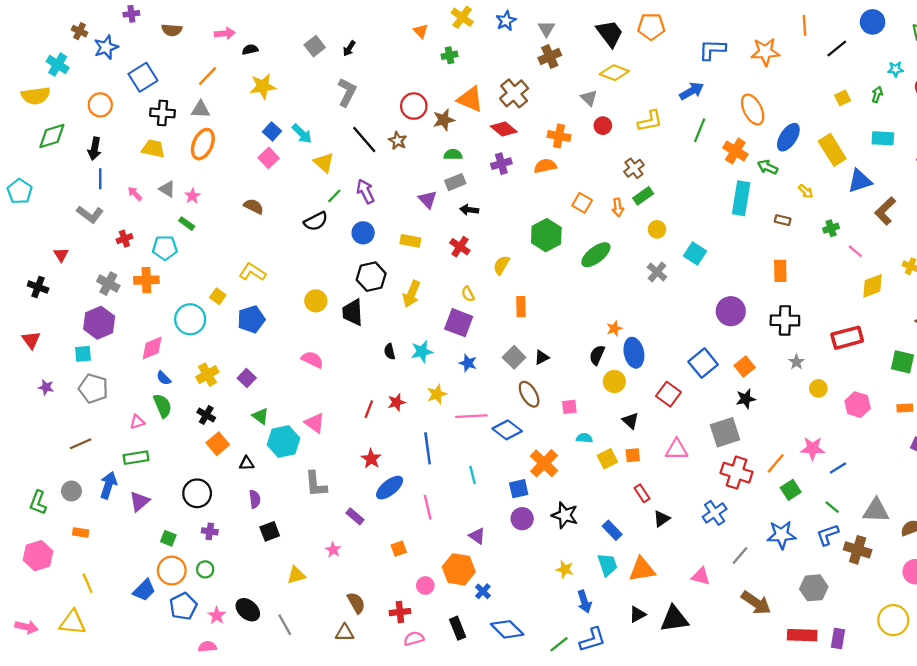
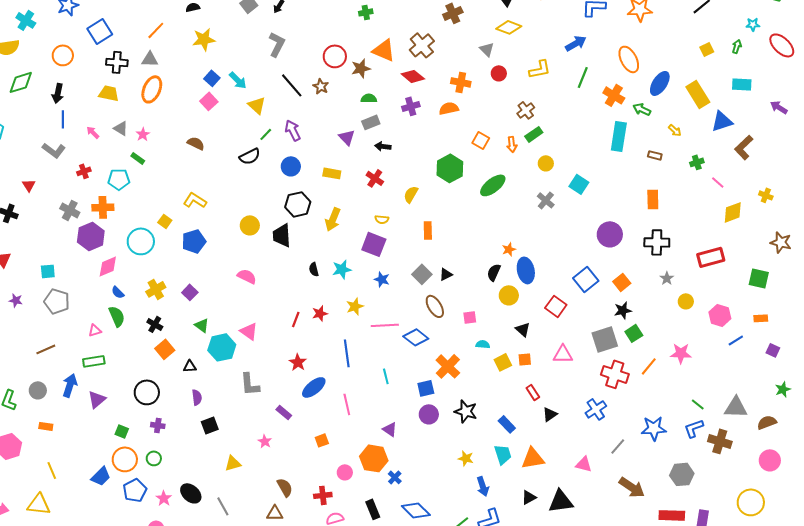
yellow semicircle: (468, 294) -> (382, 219), turned -56
purple hexagon: (99, 323) -> (91, 236), moved
blue line: (838, 468) -> (736, 340), moved
green square: (791, 490) -> (634, 333), moved

